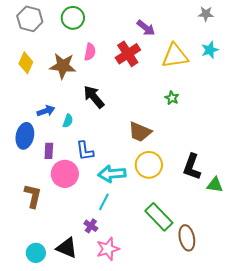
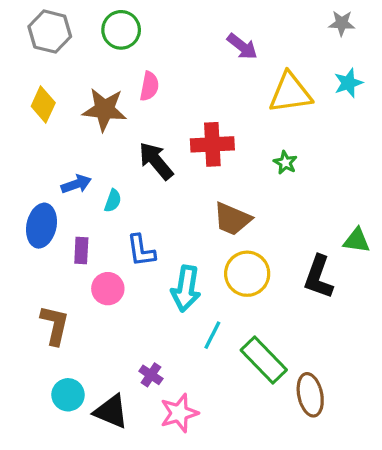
red cross: (128, 54) -> (212, 144), moved, turned 30
pink circle: (65, 174) -> (108, 289), size x0.7
cyan arrow: (112, 174) -> (186, 289), turned -76
green triangle: (215, 185) -> (357, 241), moved
cyan line: (104, 202) -> (212, 335), moved
cyan circle: (36, 253) -> (68, 395), moved

